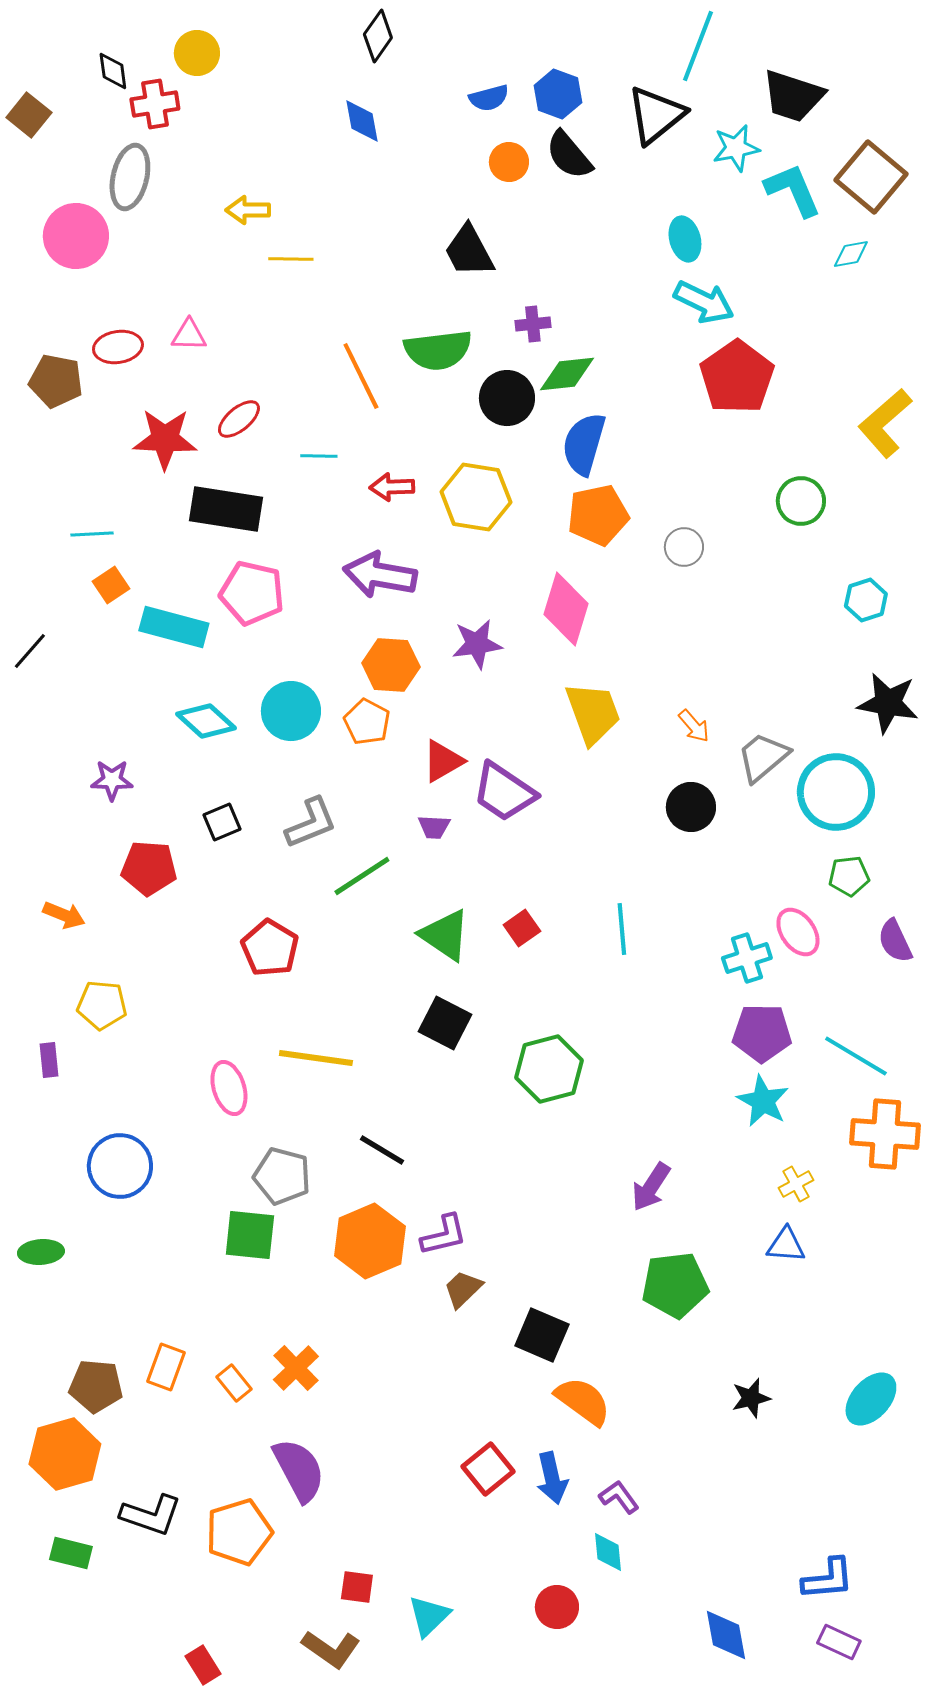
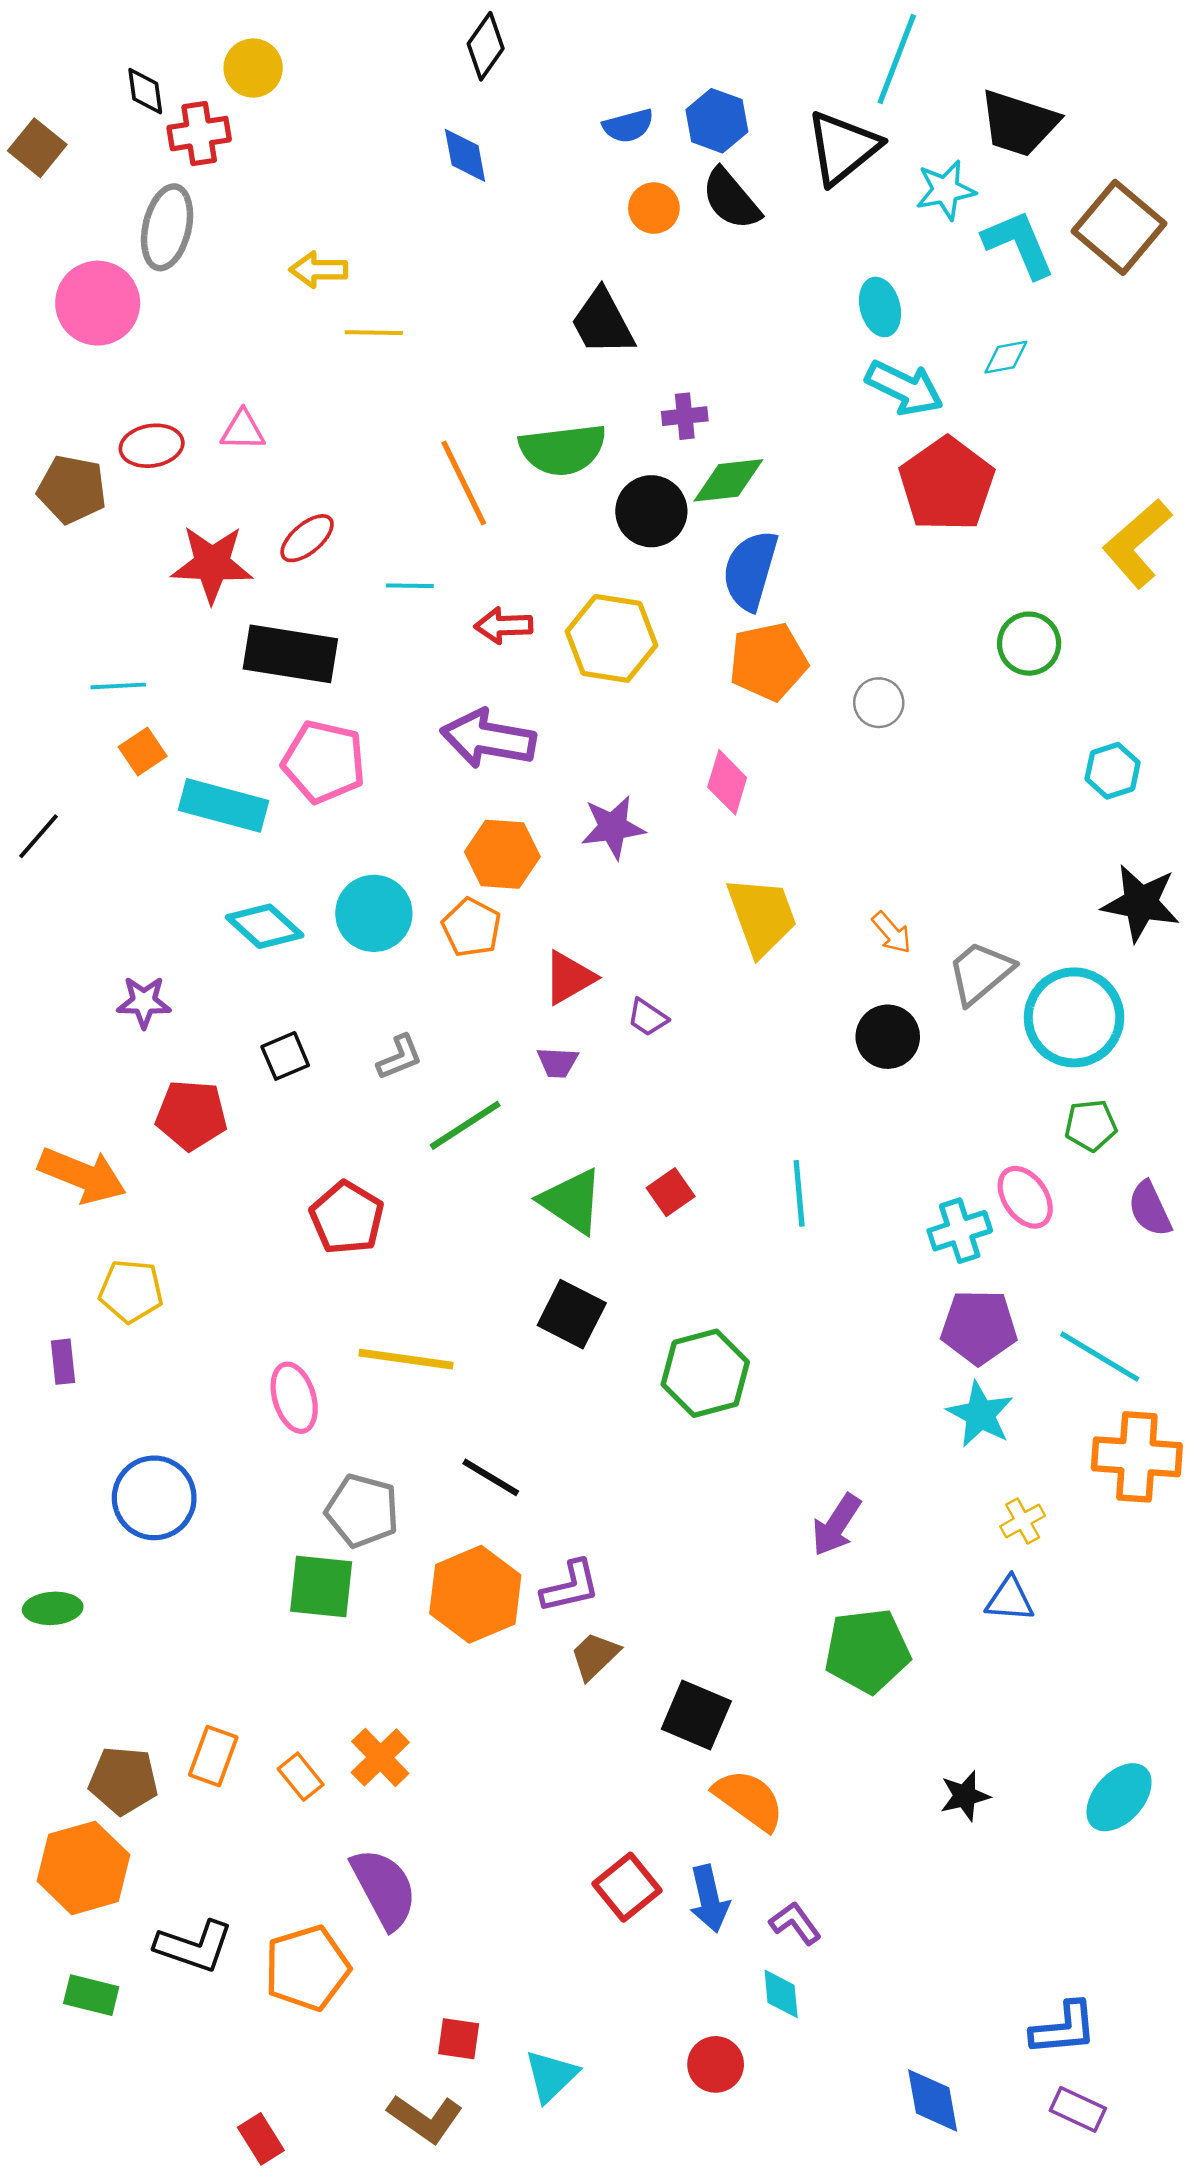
cyan diamond: (851, 254) -> (1006, 357), moved
pink diamond: (566, 609) -> (727, 782), size x0.7
purple trapezoid: (504, 792) -> (647, 1017), size x0.5
gray L-shape: (311, 823) -> (400, 1057), size x0.7
orange arrow: (64, 915) -> (82, 1175), size x1.6

